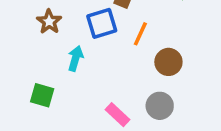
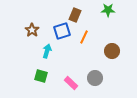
brown circle: (168, 62) -> (112, 51), moved
green square: (42, 95) -> (41, 76), moved

